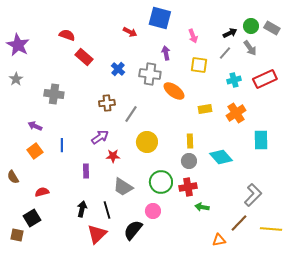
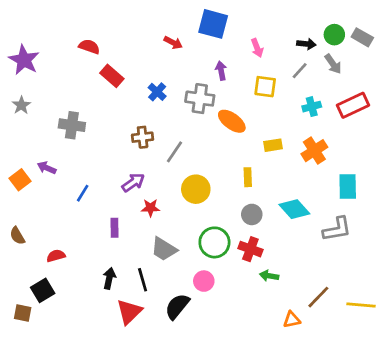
black arrow: (230, 33) -> (306, 44), turned 32
yellow rectangle: (190, 141) -> (248, 177), moved
blue line: (62, 145) -> (83, 193), turned 32
orange square: (35, 151) -> (20, 180), moved
red cross: (188, 187) -> (250, 249), turned 30
gray L-shape: (253, 195) -> (337, 229), moved, turned 35

